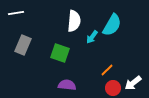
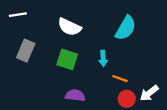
white semicircle: (74, 21) -> (69, 27), moved, turned 110
cyan arrow: (92, 37) -> (103, 58), moved, turned -40
orange line: (107, 70) -> (120, 79), turned 64

